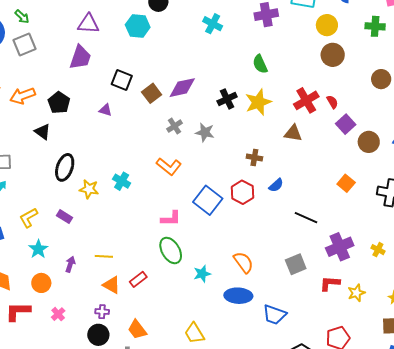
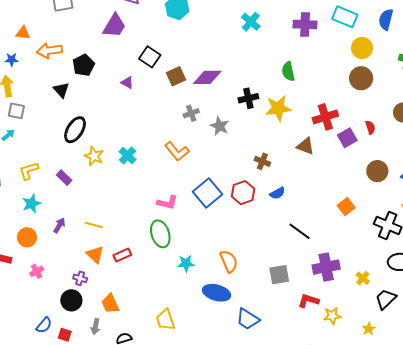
red semicircle: (332, 102) -> (370, 127), moved
purple square: (346, 124) -> (347, 138), moved

